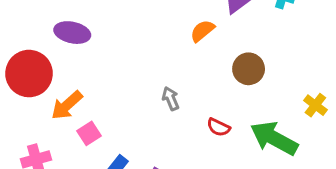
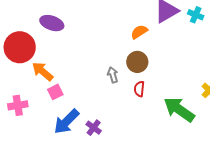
brown circle: (249, 69) -> (137, 62), moved
orange arrow: (67, 105) -> (43, 71), turned 75
red semicircle: (218, 127) -> (139, 89), moved, turned 63

